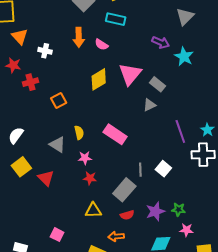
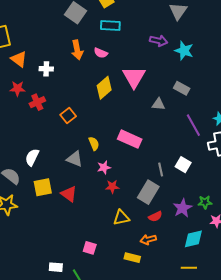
gray rectangle: (158, 84) -> (182, 88), moved
gray triangle: (150, 105) -> (158, 104), turned 40
yellow square: (21, 167) -> (43, 187), turned 36

